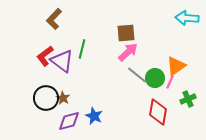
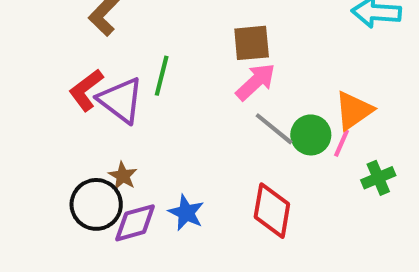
black circle: (46, 98) -> (96, 204), moved
red diamond: (158, 112) -> (272, 211), moved

